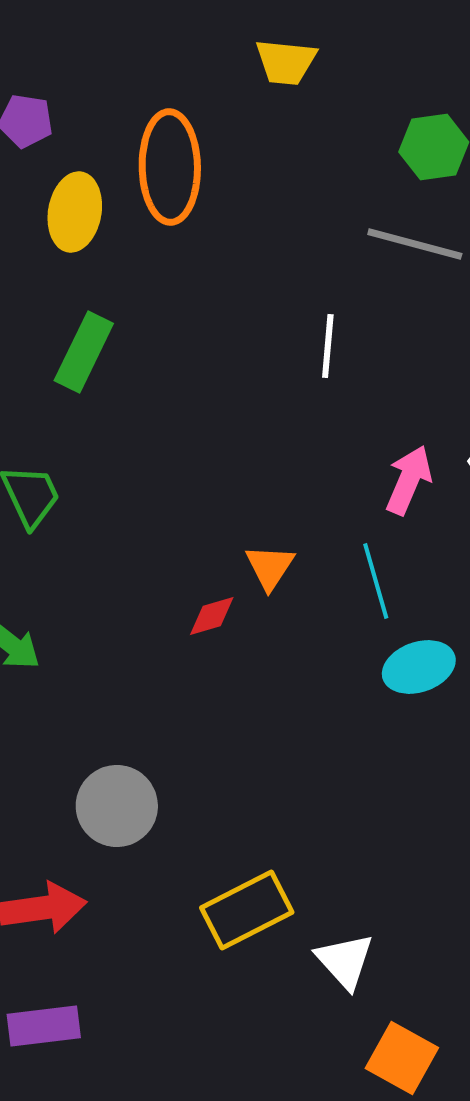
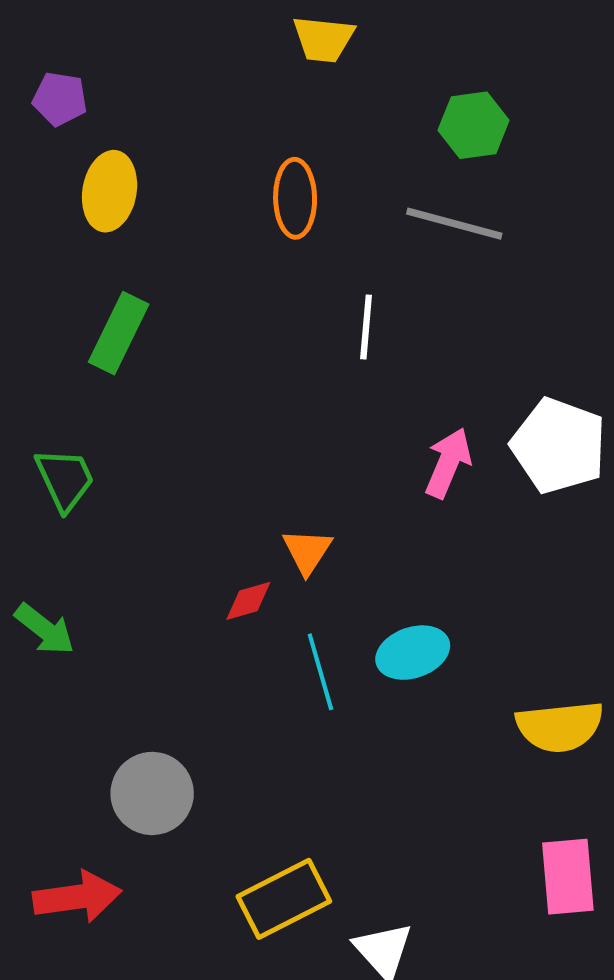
orange ellipse: (170, 167) -> (295, 198), moved, size x0.7
cyan line: (376, 581) -> (320, 672), moved
cyan ellipse: (419, 667) -> (413, 653), moved

